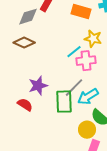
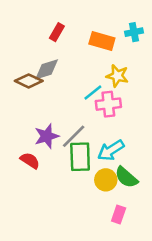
gray diamond: (28, 17) -> (47, 69), moved
gray line: (74, 88) -> (74, 136), moved
yellow circle: (87, 130) -> (106, 180), moved

